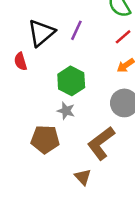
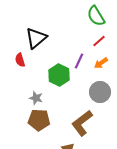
purple line: (76, 30) -> (79, 61), moved
gray star: (66, 111) -> (36, 98), moved

